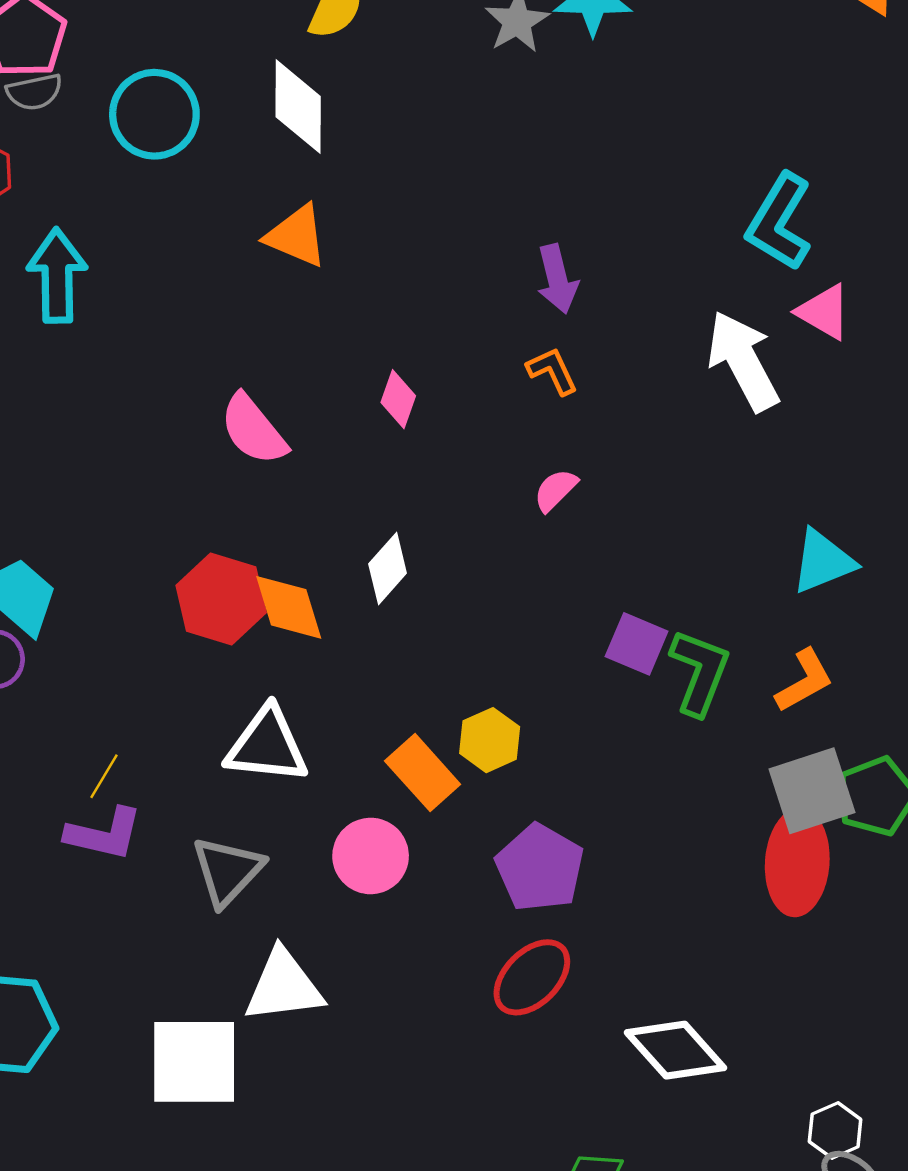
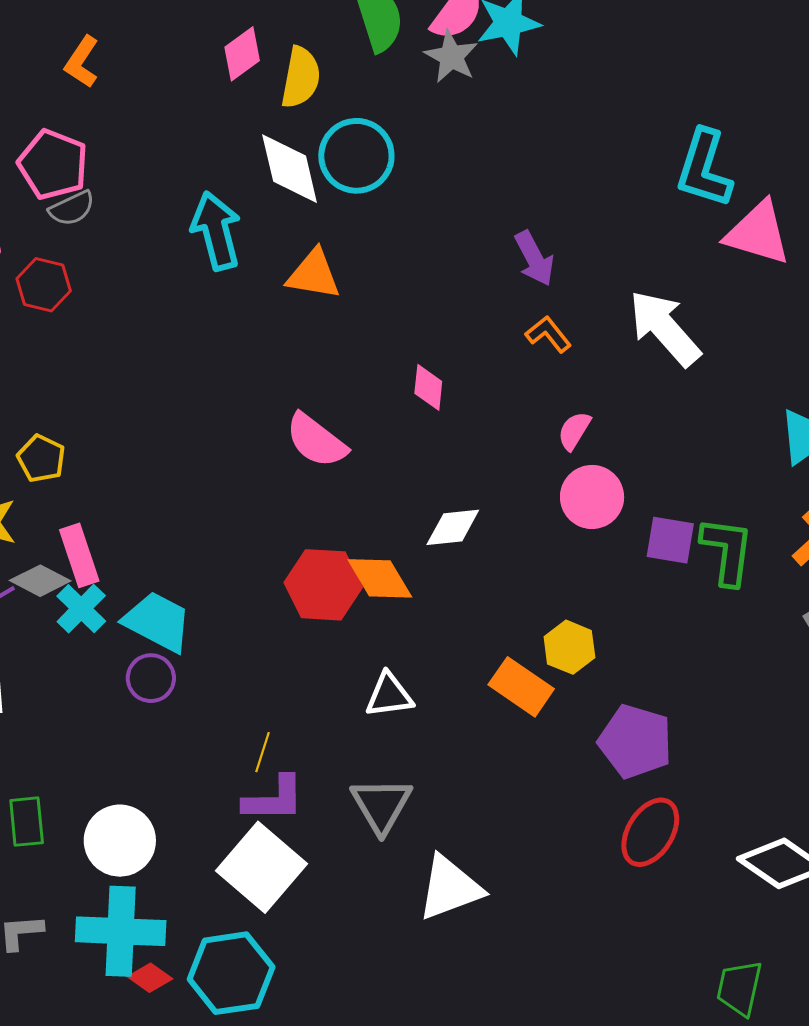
cyan circle: (154, 114) -> (356, 156), moved
cyan arrow: (57, 276) -> (216, 231), moved
pink triangle: (824, 312) -> (758, 233), size x1.4
white arrow: (743, 361) -> (665, 328), moved
white diamond: (388, 568) -> (453, 527), turned 56
white triangle: (267, 745) -> (389, 695), size x0.7
pink circle: (371, 856) -> (592, 497), moved
white square: (194, 1062) -> (262, 867), moved, turned -36

